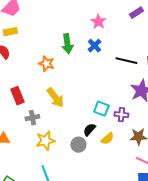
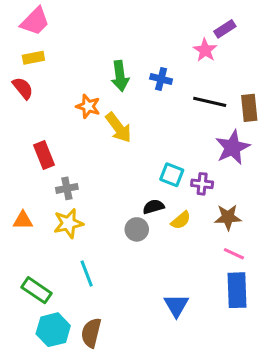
pink star: (98, 22) -> (205, 50), moved
blue cross: (94, 46) -> (161, 79), turned -32
yellow arrow: (55, 98) -> (119, 128), moved
black semicircle: (89, 130) -> (153, 207), turned 32
yellow star: (45, 141) -> (68, 223), moved

